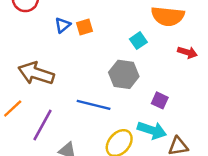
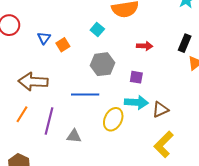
orange square: (85, 27) -> (63, 45), moved
cyan square: (138, 41) -> (97, 30), moved
red arrow: (187, 52) -> (145, 46), moved

